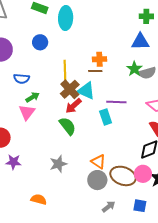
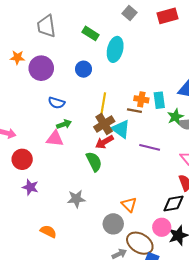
pink triangle: (27, 112) -> (55, 139), turned 48
cyan rectangle: (106, 117) -> (159, 100), moved
orange triangle: (98, 162) -> (129, 205), moved
brown ellipse: (123, 176) -> (140, 243), moved

